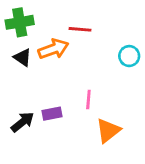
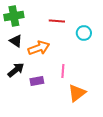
orange arrow: (53, 49) -> (39, 48), moved
cyan circle: (129, 56) -> (84, 33), moved
black arrow: (22, 122) -> (16, 70), moved

